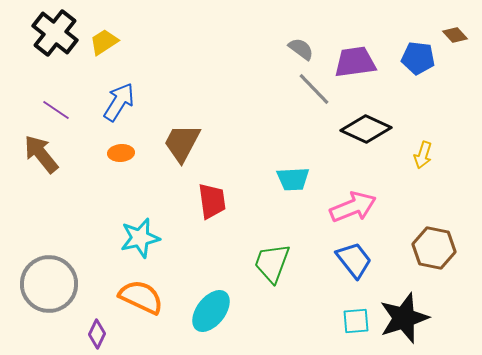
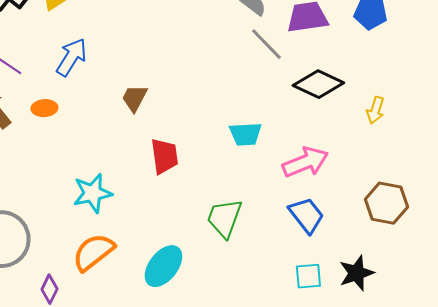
brown trapezoid: (182, 143) -> (134, 98), size x0.7
orange ellipse: (121, 153) -> (44, 108), moved
orange semicircle: (141, 297) -> (93, 252), turned -63
black star: (404, 318) -> (356, 273), size x0.7

